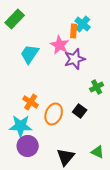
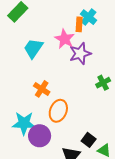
orange cross: (31, 102) -> (42, 89), moved
black square: (80, 111) -> (89, 140), moved
purple circle: (28, 146) -> (40, 136), moved

